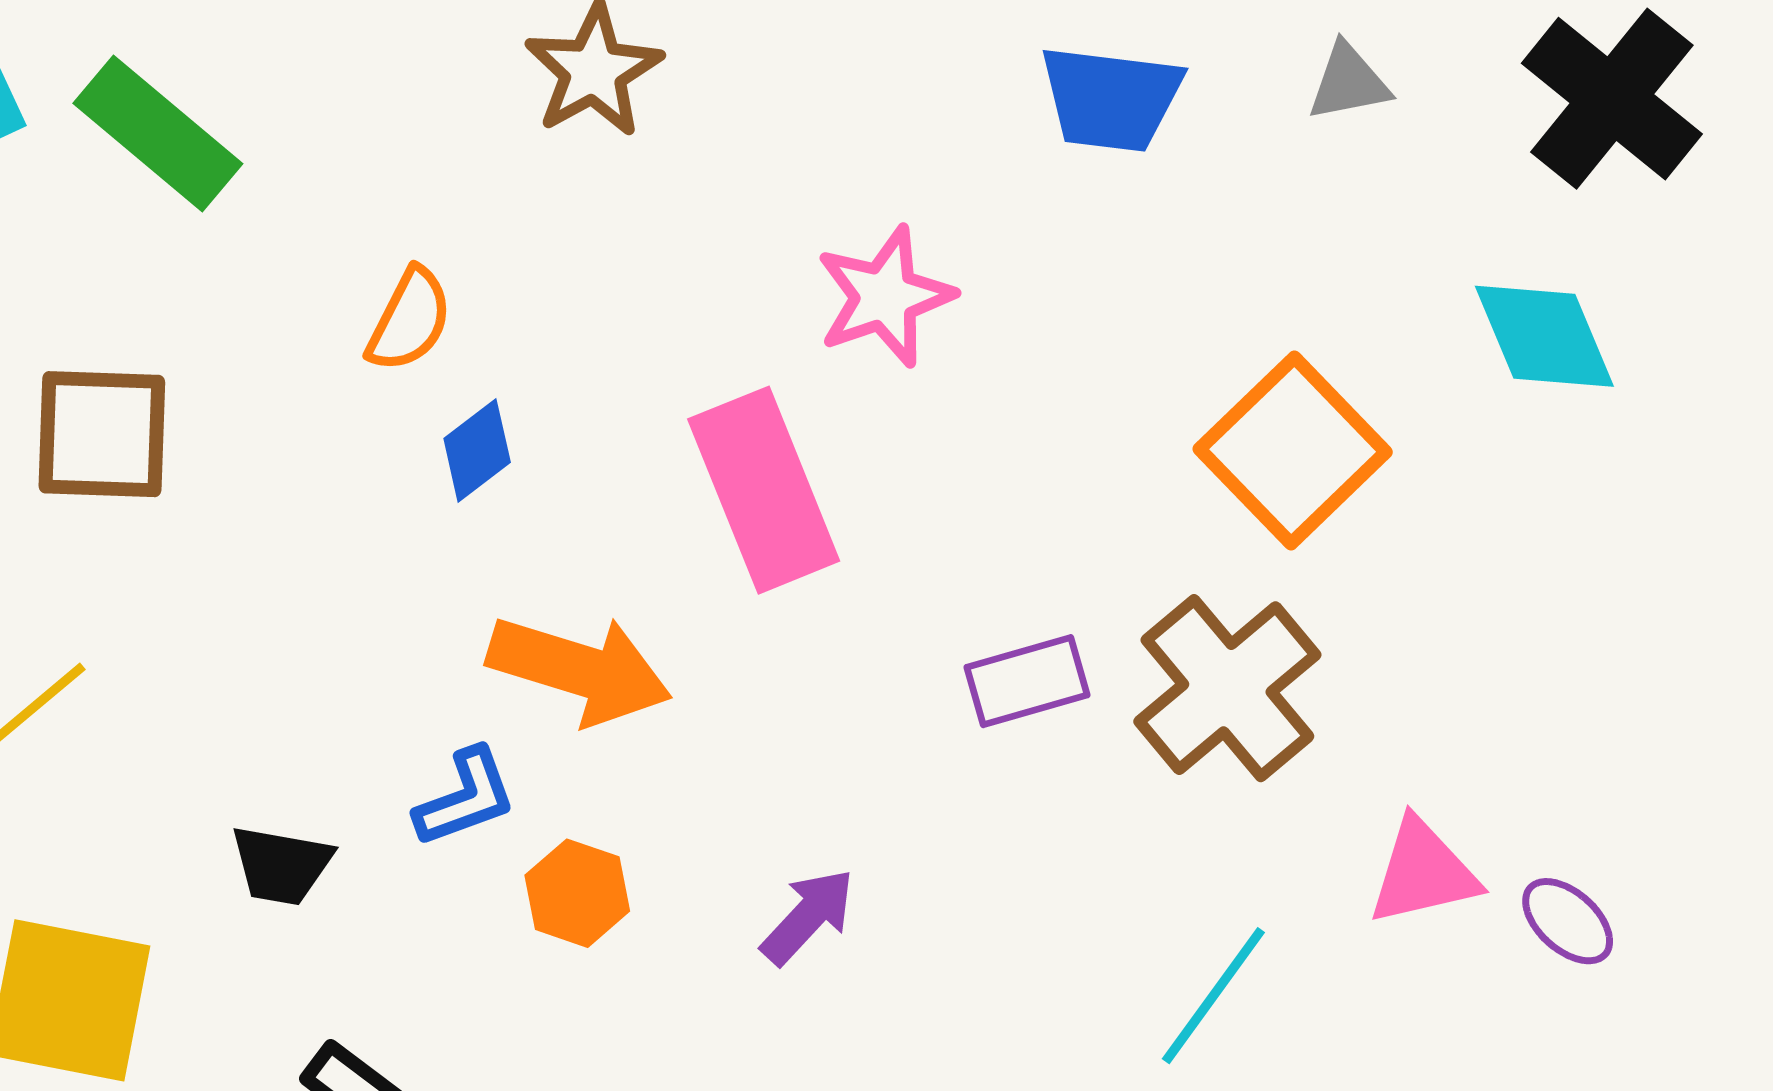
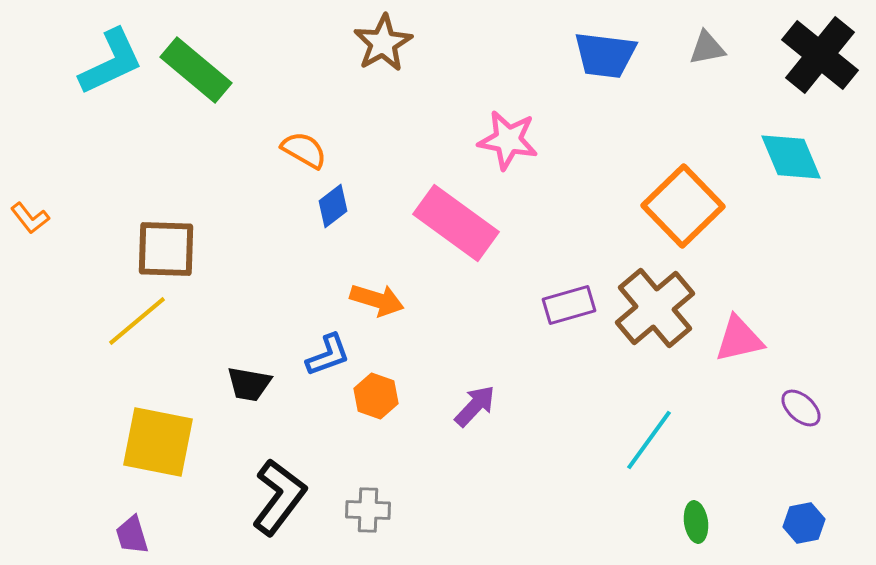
pink star: (885, 297) -> (508, 140), turned 30
orange semicircle: (410, 320) -> (304, 150), turned -87
brown square: (102, 434) -> (166, 249), moved
pink rectangle: (764, 490) -> (456, 223), turned -32
orange arrow: (580, 669) -> (377, 300), size x0.7
pink triangle: (1423, 872) -> (739, 339), moved

